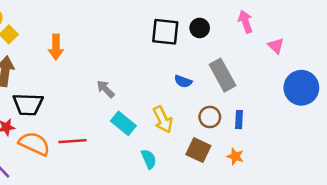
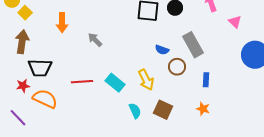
gray arrow: (106, 89) -> (95, 40), moved
brown circle: (210, 117) -> (177, 67), moved
red line: (72, 141) -> (82, 82), moved
brown square: (198, 150) -> (163, 110), moved

